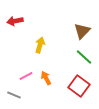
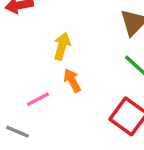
orange arrow: (46, 78) -> (72, 80), moved

